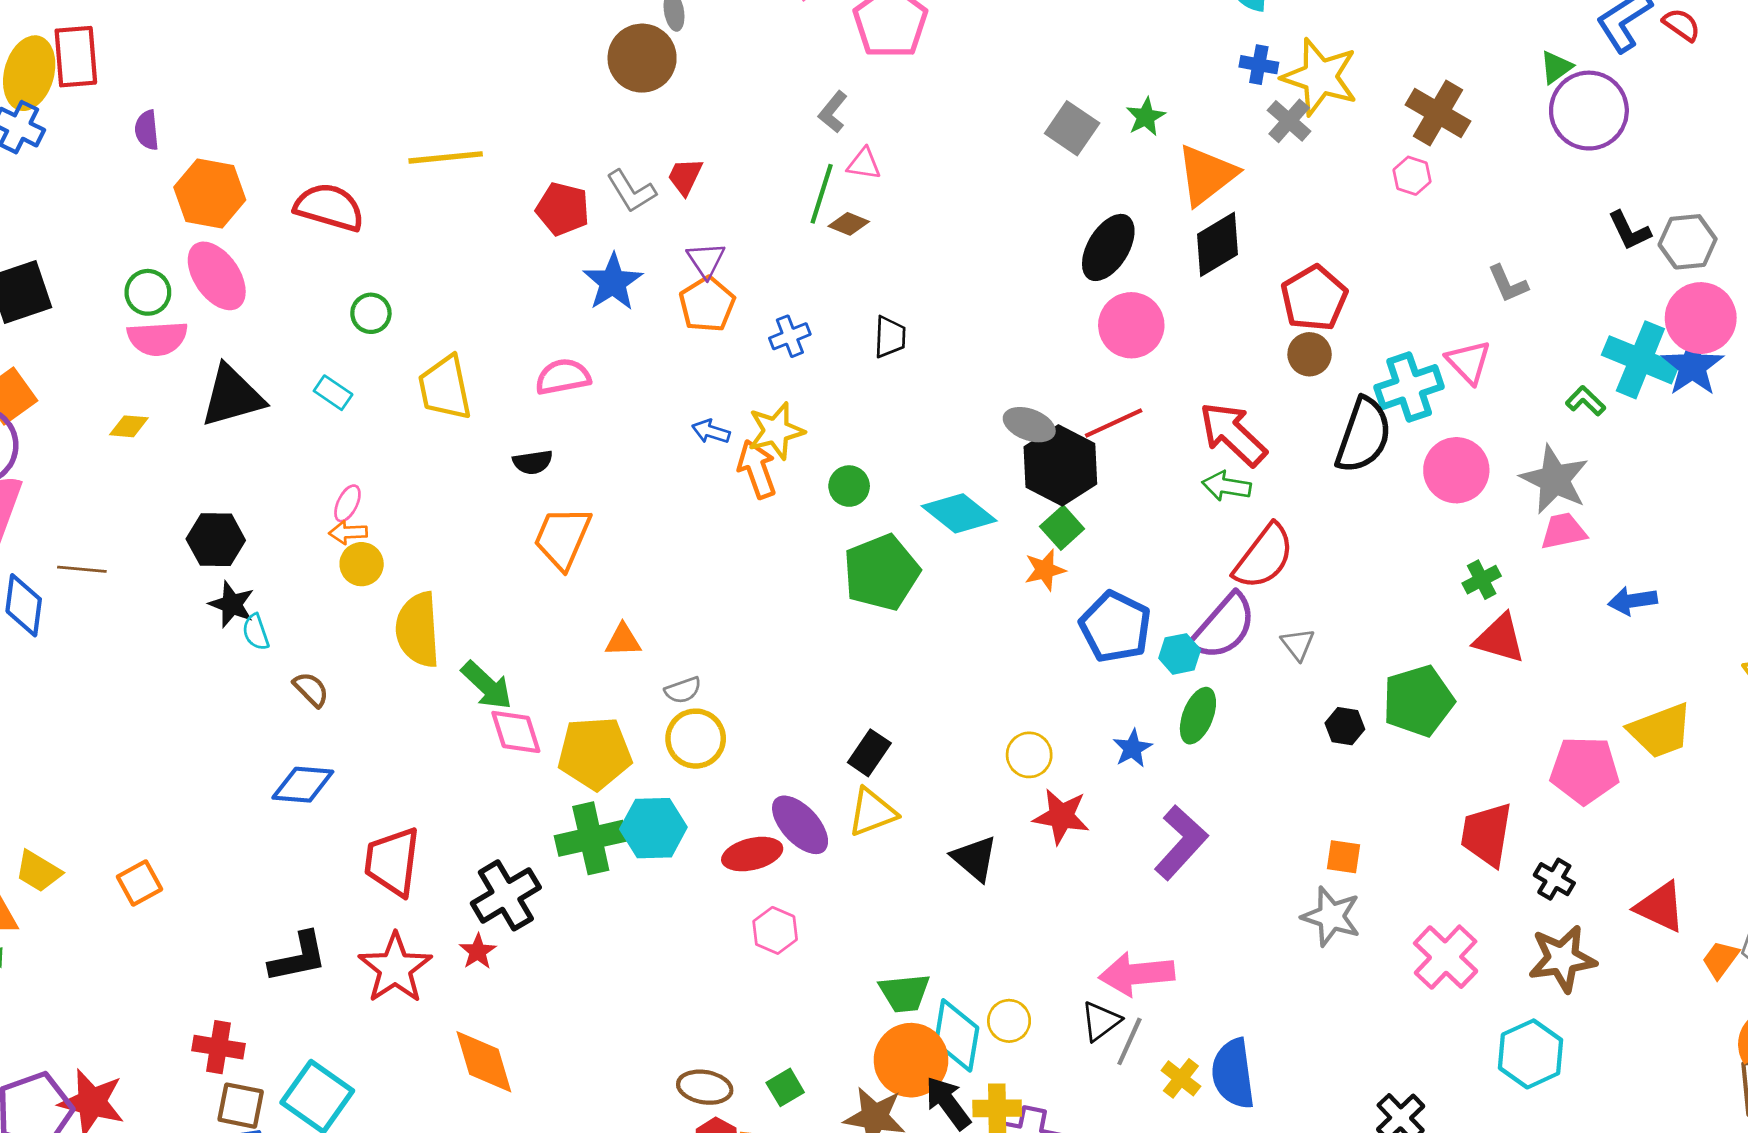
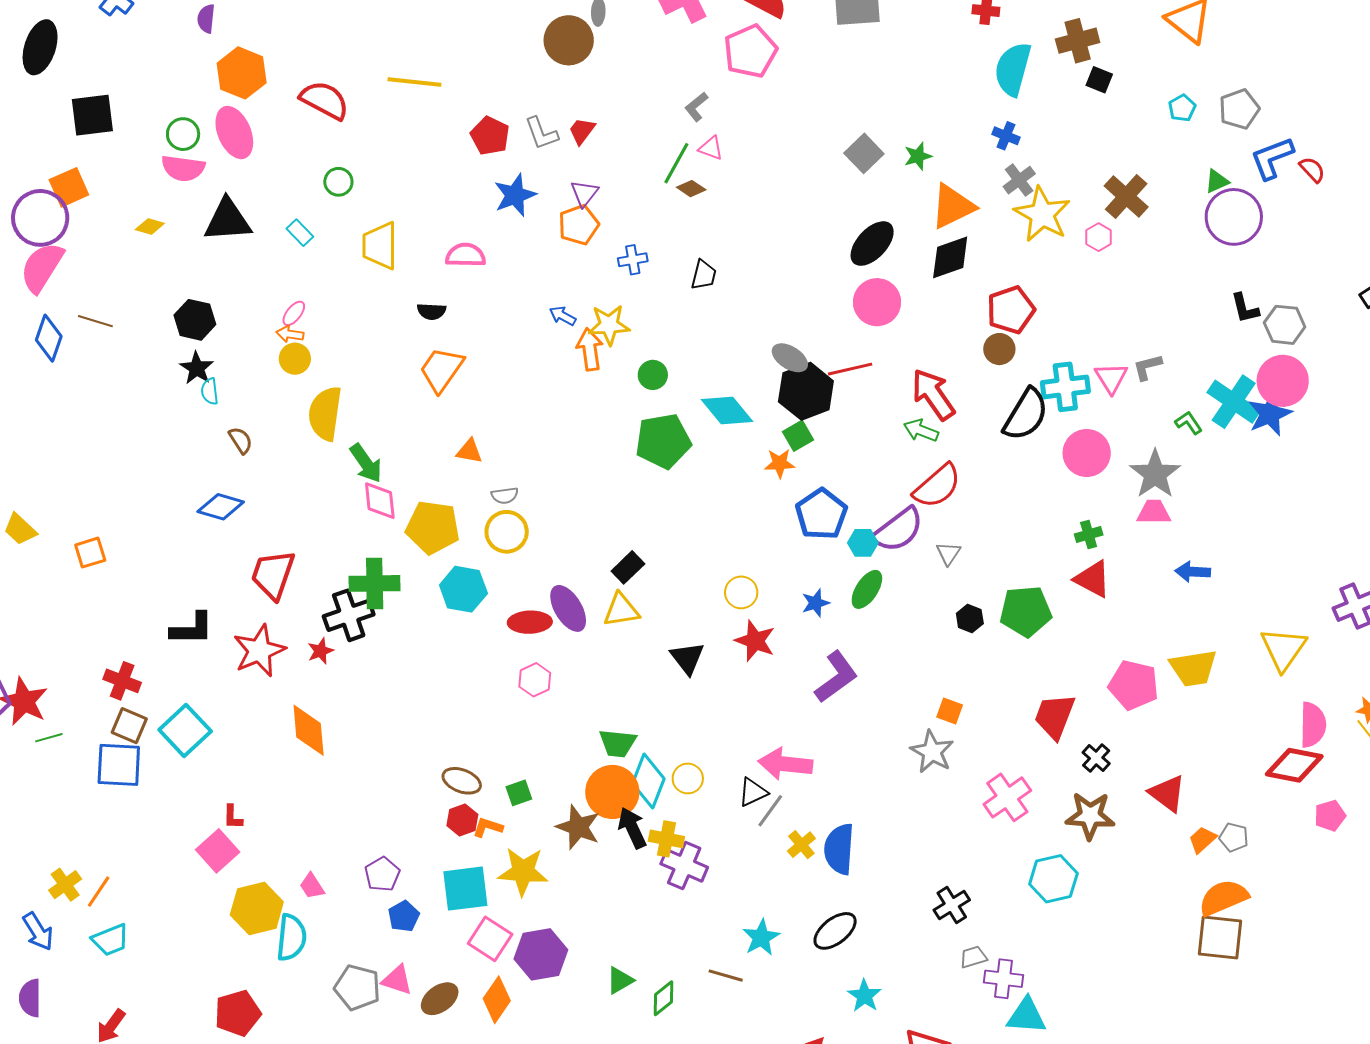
yellow star: (1320, 77) -> (1042, 214), moved
gray L-shape: (1508, 284) -> (1147, 367), moved, turned 88
green cross: (591, 838) -> (375, 583), moved

